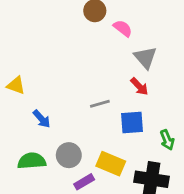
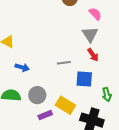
pink semicircle: (123, 28) -> (95, 14), moved
gray triangle: (145, 58) -> (90, 34), moved
blue arrow: (42, 119) -> (22, 67), turned -40

